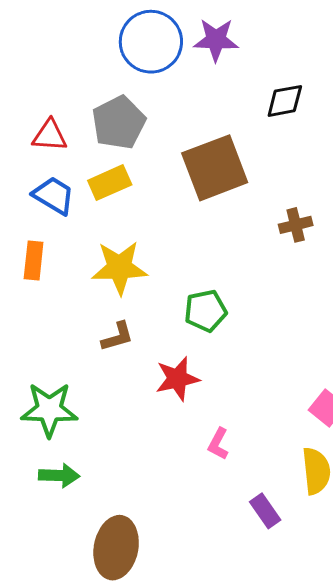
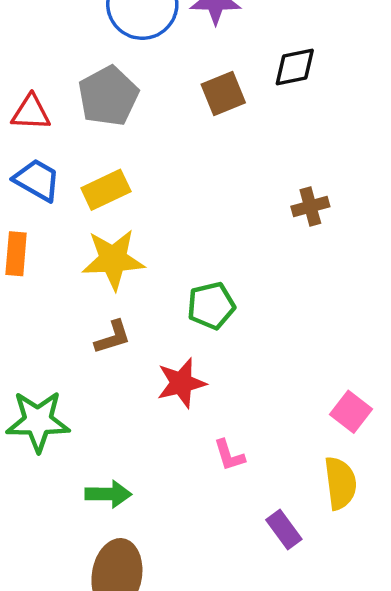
brown square: (215, 168) -> (223, 93), moved, size x0.6
yellow rectangle: (110, 183) -> (106, 190), moved
pink L-shape: (218, 444) -> (229, 455), turned -44
green arrow: (59, 476) -> (108, 494), moved

